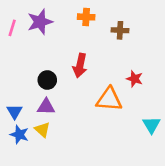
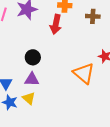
red arrow: (80, 65) -> (56, 24), moved
orange triangle: (109, 99) -> (84, 73), turned 35

